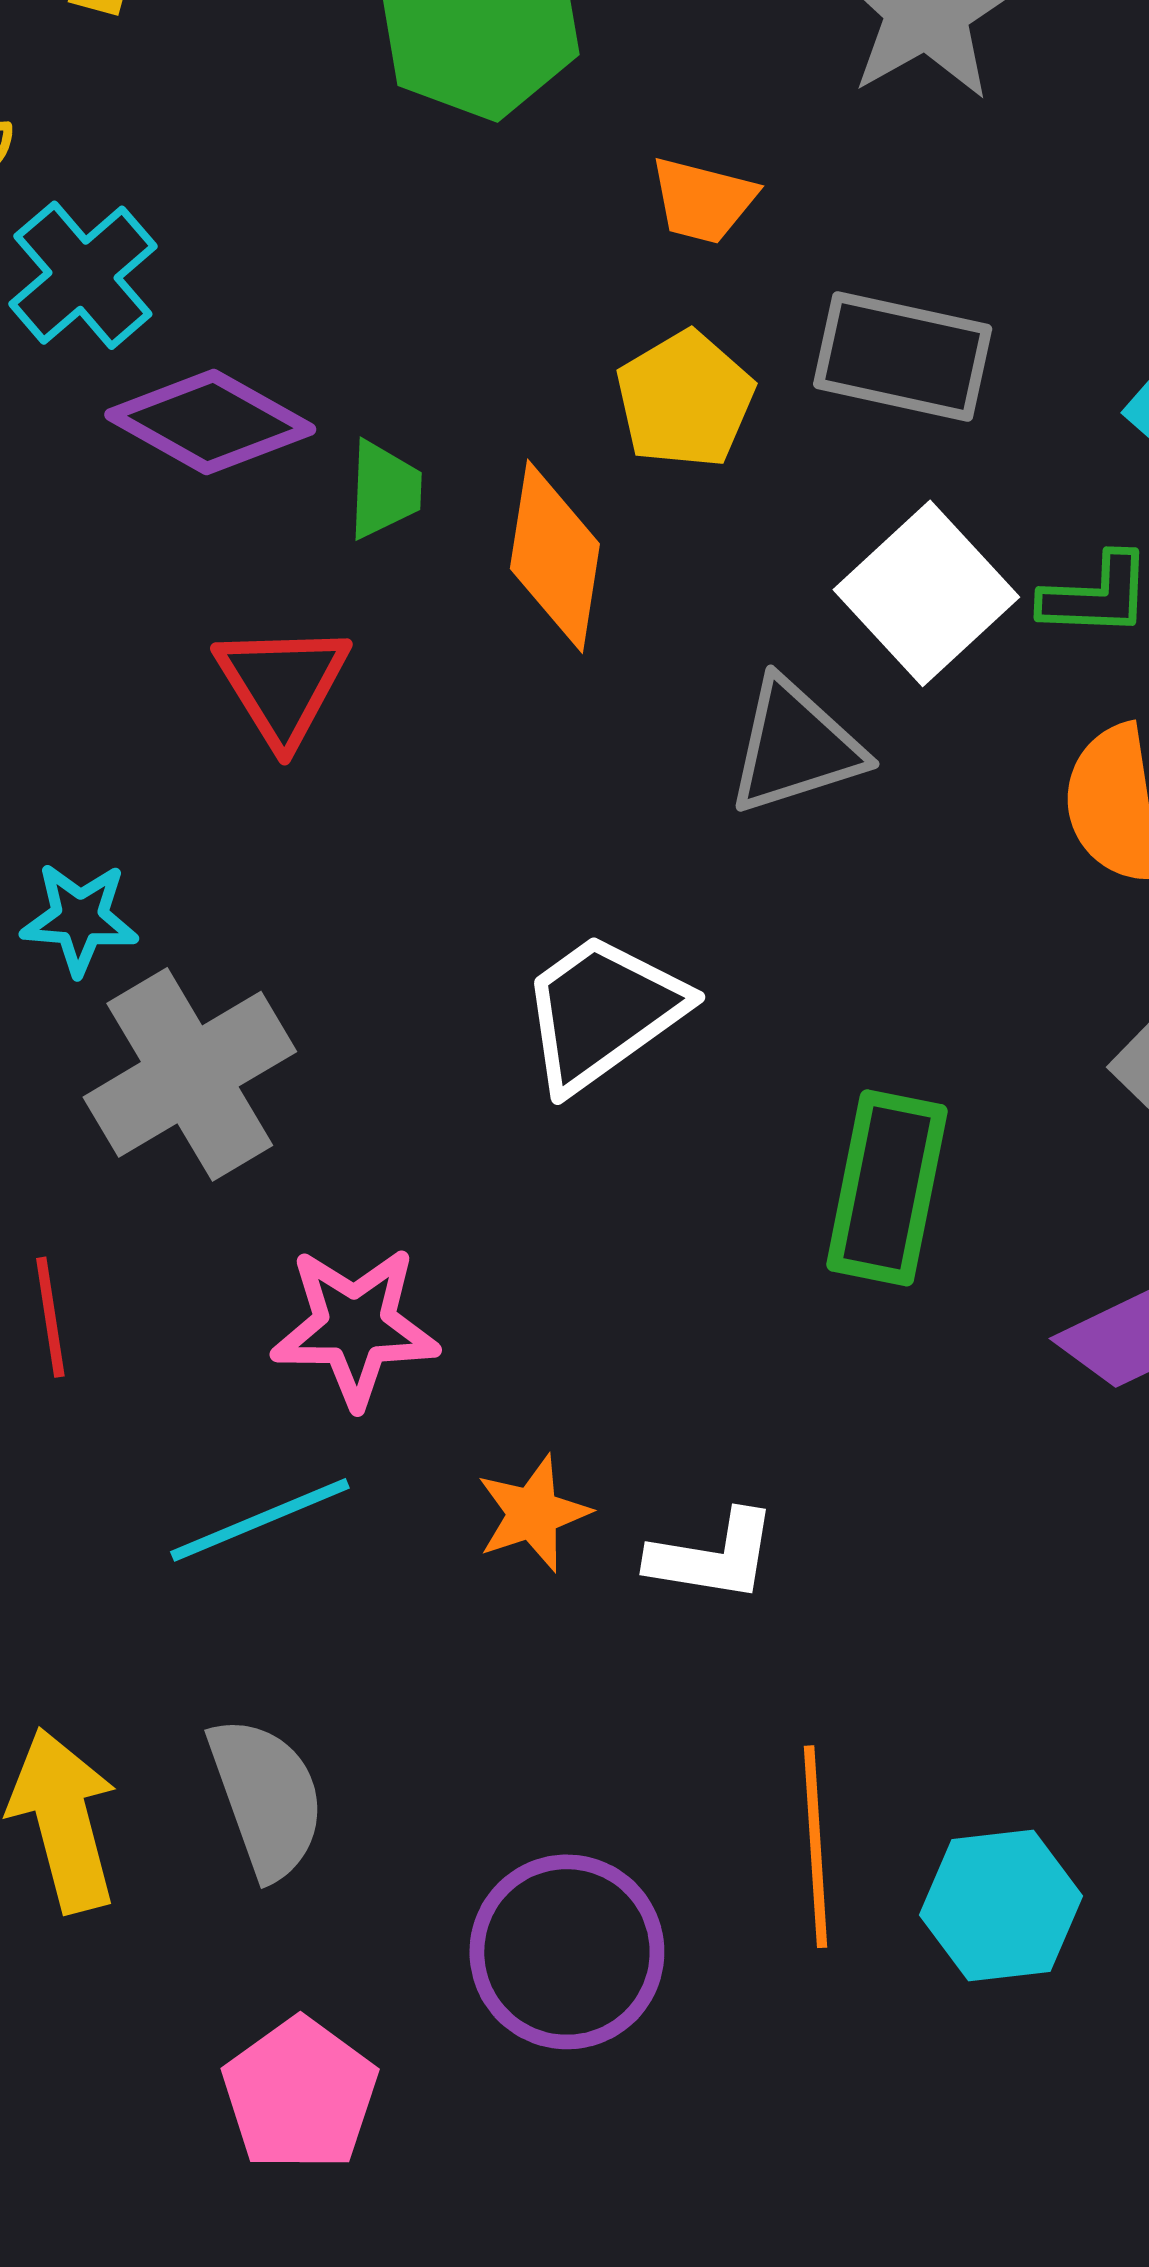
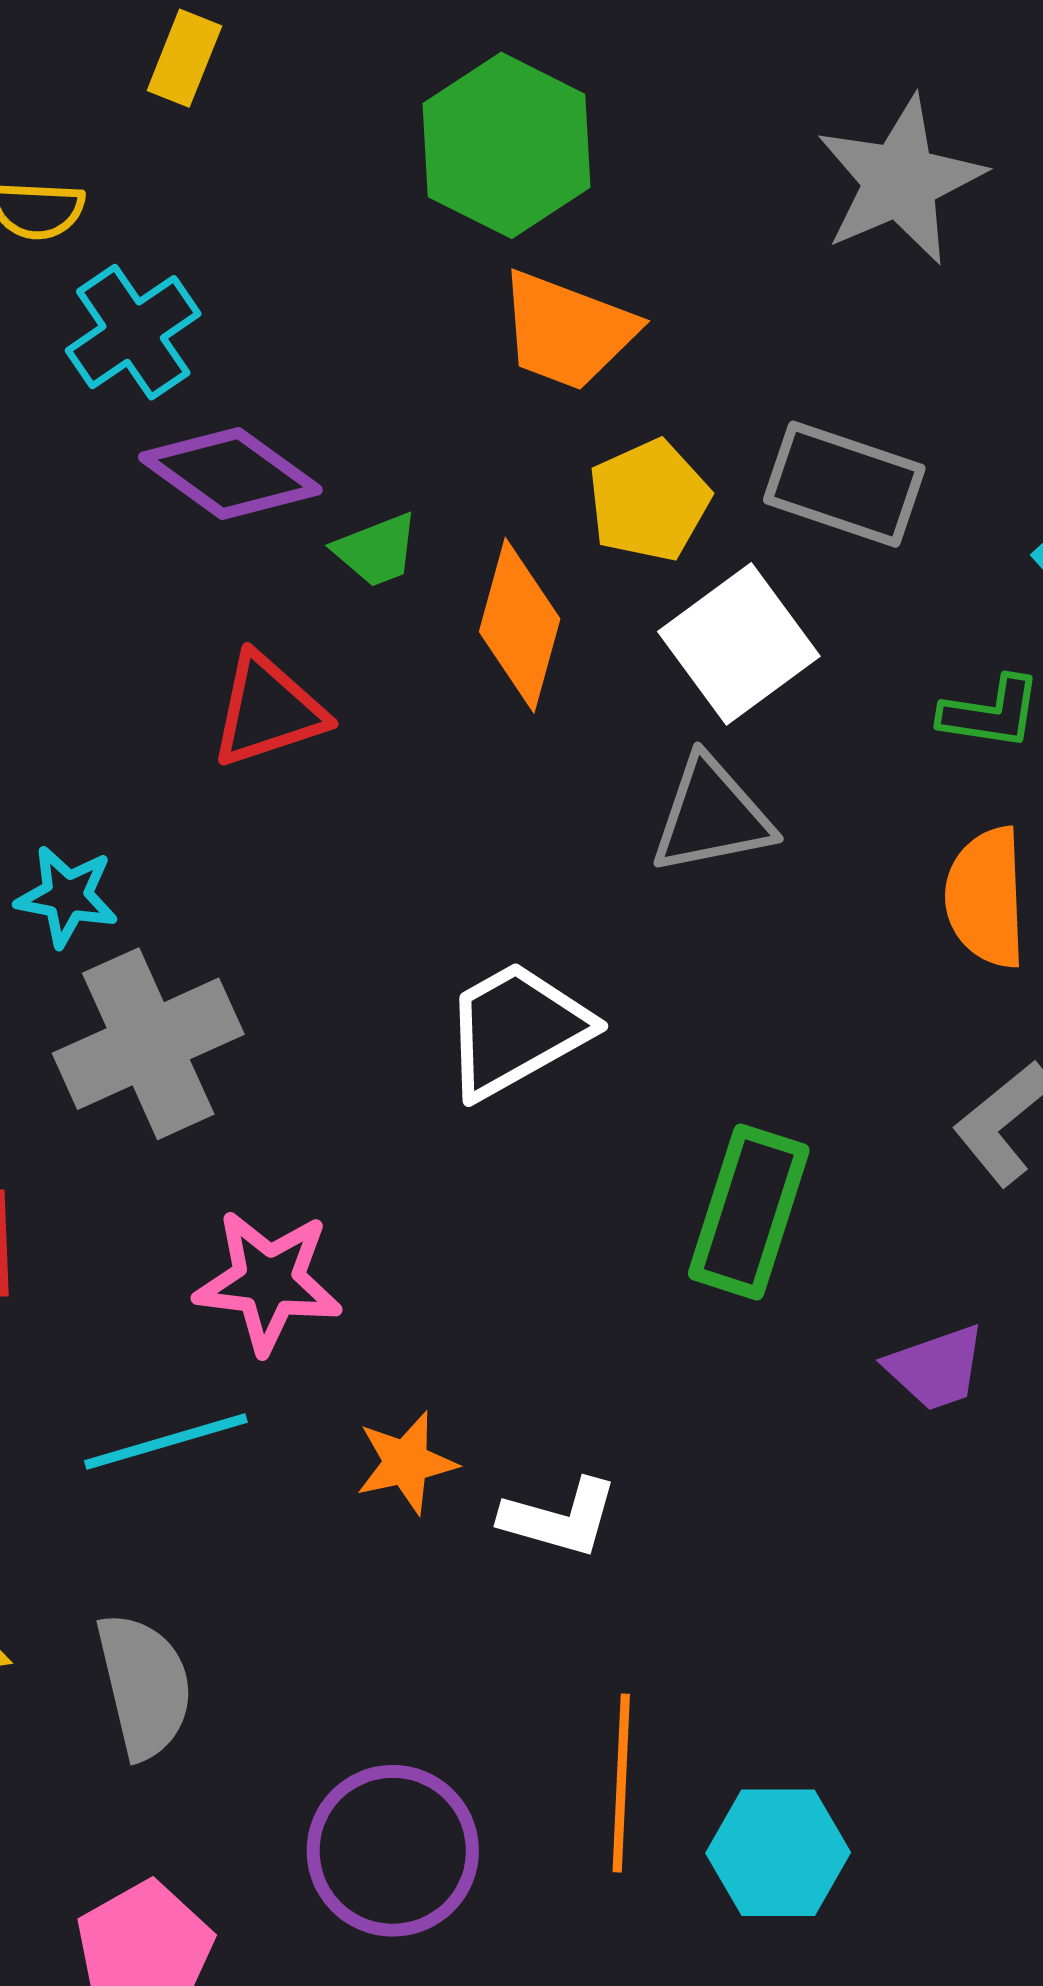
orange trapezoid: (703, 200) -> (567, 331), moved, size x1.5
green trapezoid: (384, 490) -> (376, 550), turned 60
white square: (926, 593) -> (739, 644), moved
red triangle: (282, 684) -> (268, 710), turned 37

